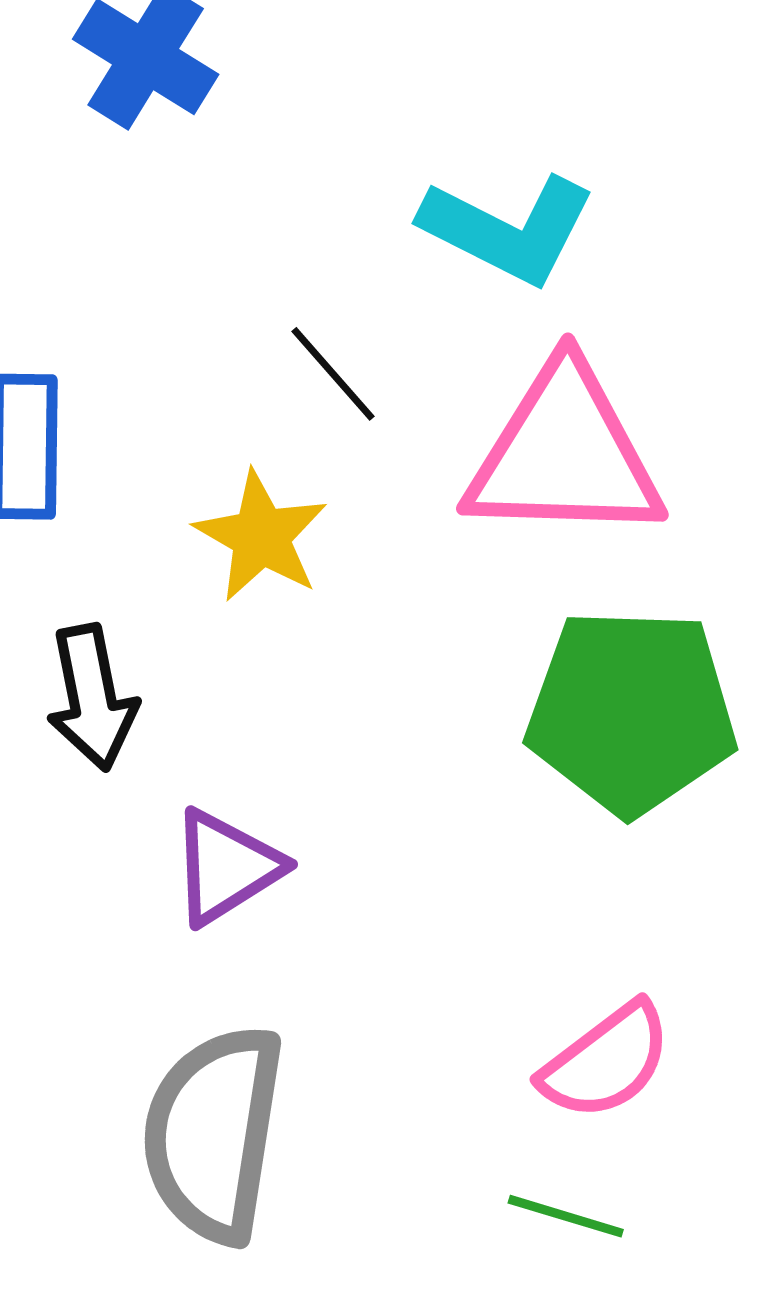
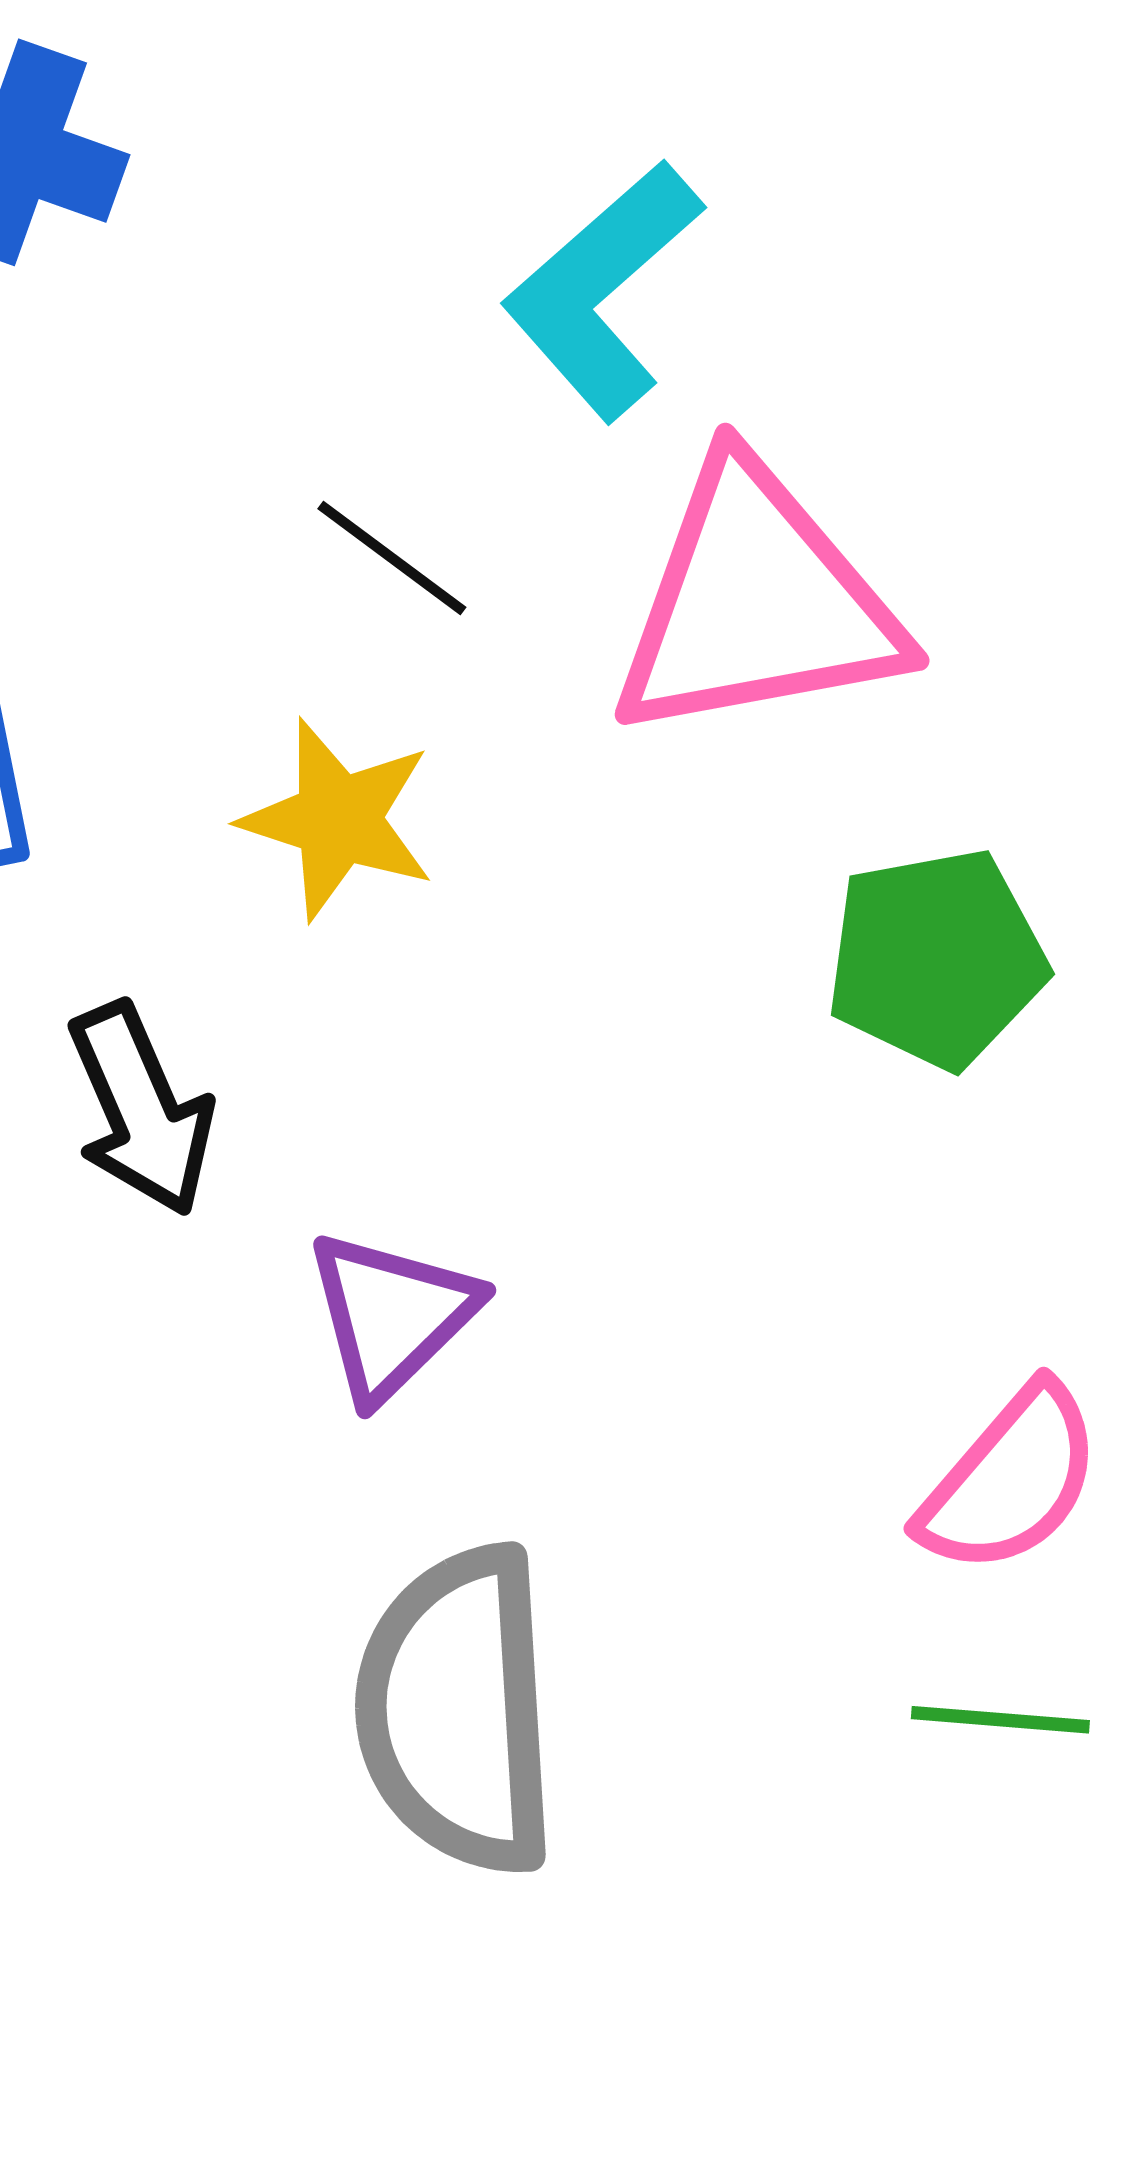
cyan L-shape: (508, 229) -> (603, 290), turned 124
green pentagon: (631, 711) -> (936, 958), size x0.7

